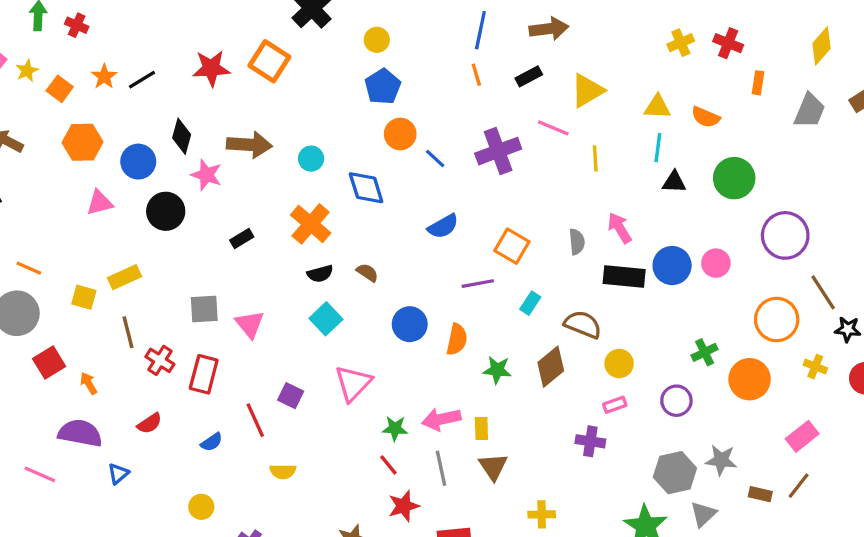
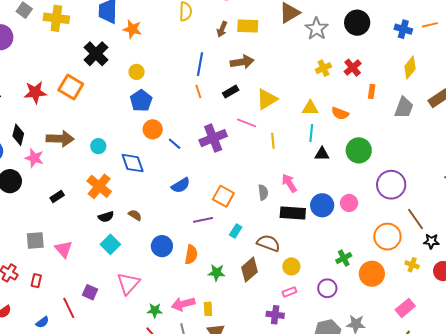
red cross: (728, 43) -> (353, 68), turned 30
red rectangle: (204, 374) -> (36, 281), size x0.6

